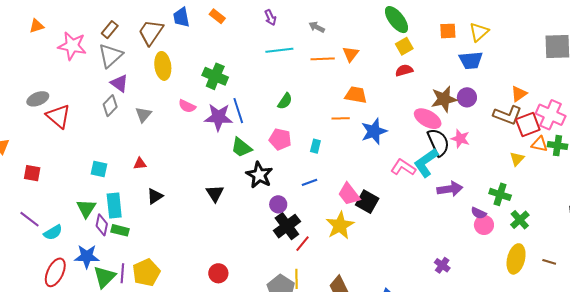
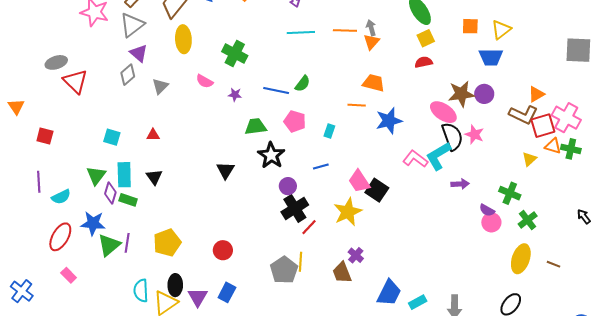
gray arrow: (317, 27) -> (371, 28), moved, turned 42
orange line: (323, 59) -> (345, 31), moved
blue line: (238, 111) -> (276, 90), moved, turned -65
purple star: (218, 117) -> (235, 95), size x0.5
green trapezoid: (241, 147) -> (256, 127), turned 130
purple arrow: (450, 189) -> (460, 184), size x0.7
black triangle: (155, 196) -> (154, 177), moved, turned -36
purple line: (30, 219) -> (39, 182), turned 45
purple cross: (442, 265) -> (356, 255), moved
yellow pentagon: (146, 273) -> (167, 243), moved

